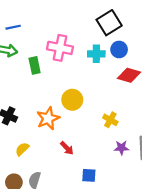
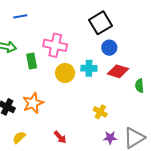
blue line: (13, 27) -> (20, 16), moved
cyan cross: (96, 54) -> (89, 68), moved
yellow circle: (72, 100) -> (65, 73), moved
orange star: (48, 118) -> (33, 103), moved

